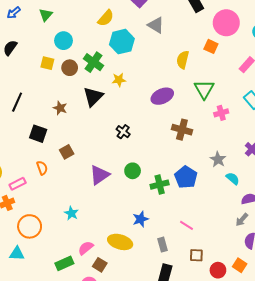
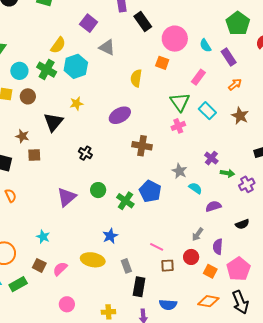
green cross: (94, 62) -> (47, 70), moved
green triangle: (204, 89) -> (180, 102), moved
brown square: (67, 152) -> (34, 155), moved, turned 32
green cross: (160, 185) -> (125, 201), turned -36
gray arrow: (242, 220) -> (198, 234), moved
pink line: (186, 225) -> (157, 247), moved
gray rectangle: (163, 245) -> (126, 266), moved
green rectangle: (64, 263) -> (18, 284), moved
brown square: (100, 265) -> (39, 265), moved
red circle: (218, 270) -> (191, 257), moved

